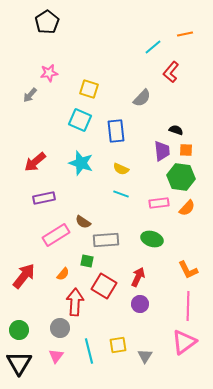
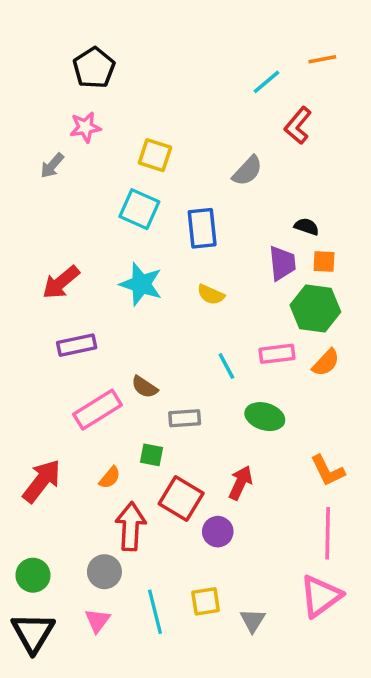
black pentagon: (47, 22) -> (94, 68), moved
cyan line: (121, 194) -> (226, 366), moved, turned 42
gray rectangle: (106, 240) -> (185, 418), size x0.7
purple circle: (140, 304) -> (218, 532), moved

